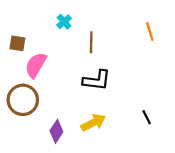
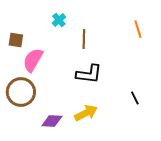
black line: (147, 117) -> (135, 98), moved
purple diamond: (56, 131) -> (52, 121), turned 60

